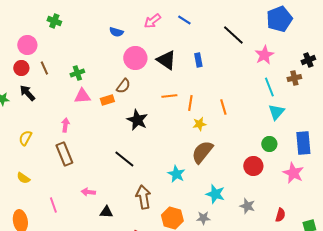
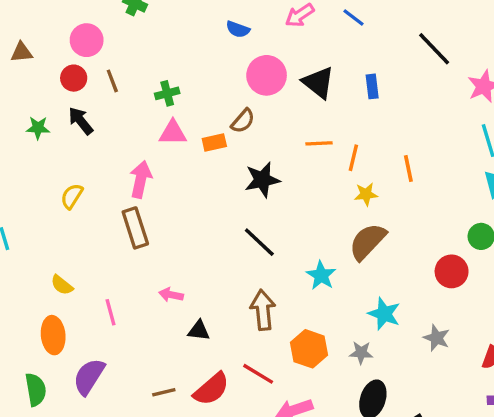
black star: (137, 120) -> (262, 180), turned 30
pink arrow: (65, 125) -> (141, 179), size x1.5
black line: (124, 159) -> (259, 242), moved
yellow semicircle: (23, 178) -> (62, 285), moved

